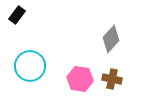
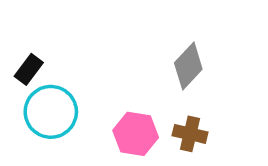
black rectangle: (17, 15) -> (29, 69), moved

